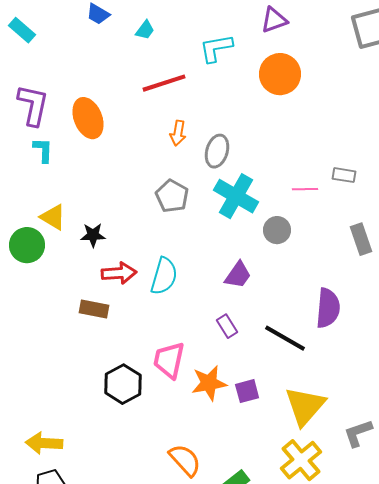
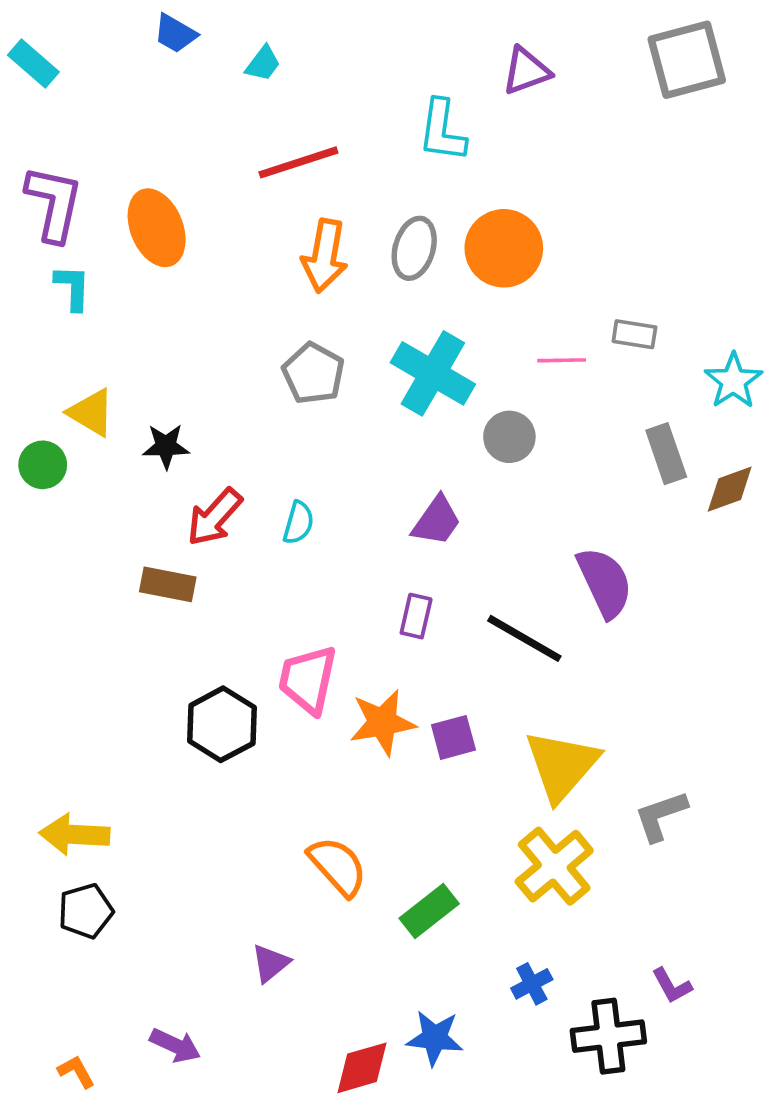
purple triangle: (274, 20) -> (526, 71), moved
cyan L-shape: (216, 48) -> (442, 131), moved, turned -72
orange circle: (280, 74) -> (504, 248), moved
orange arrow: (178, 133) -> (325, 256), size x1.5
gray ellipse: (217, 151) -> (414, 248), moved
green circle: (27, 245) -> (43, 465), size x0.7
red arrow: (119, 273) -> (214, 517), turned 136
cyan semicircle: (164, 276) -> (298, 523), size x0.6
purple semicircle: (328, 308) -> (605, 582), turned -30
purple rectangle: (227, 326) -> (416, 616), turned 45

